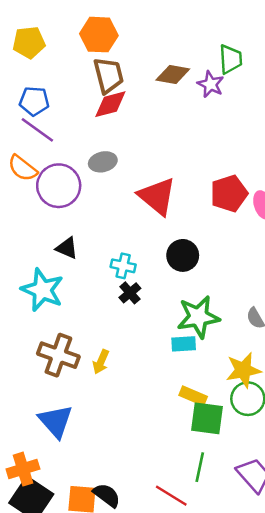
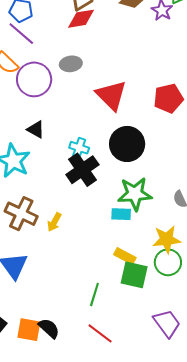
black circle: (183, 255) -> (127, 144), size x1.4
black cross: (130, 293) -> (82, 170), size x1.8
green line: (200, 467) -> (94, 295), moved

